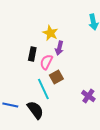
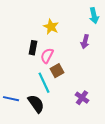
purple arrow: (59, 48) -> (85, 42), moved
purple cross: (88, 96) -> (82, 98), moved

